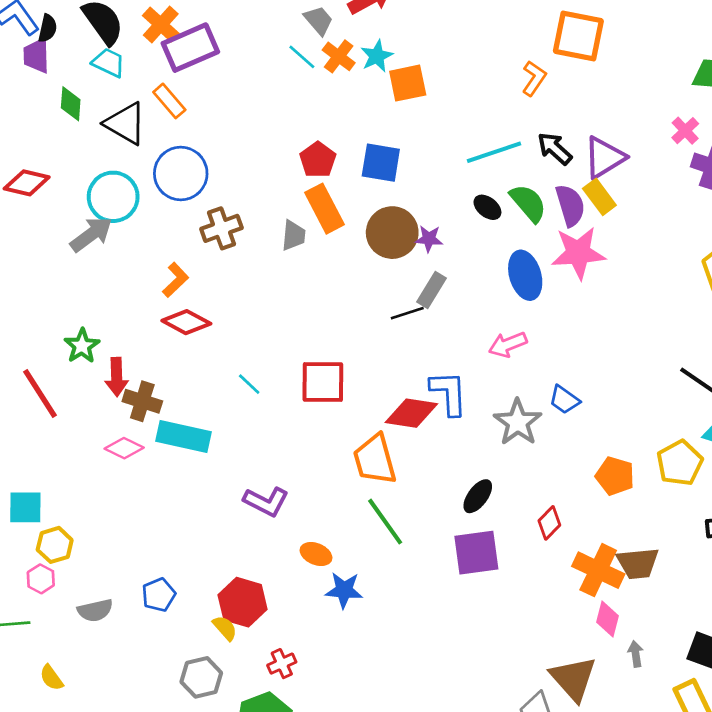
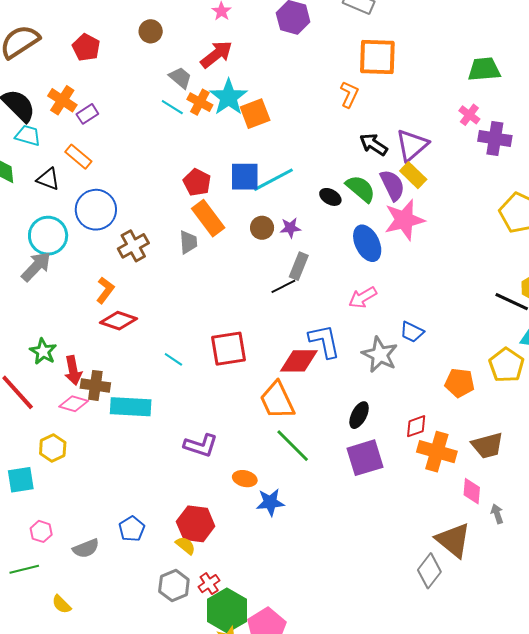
purple rectangle: (190, 48) -> (87, 114), size x0.5
cyan star: (377, 56) -> (229, 97), size x1.5
black triangle: (125, 124) -> (48, 179), size x0.7
cyan line: (494, 152) -> (273, 180), moved
brown circle: (392, 233) -> (262, 228), size x0.6
pink diamond: (124, 448) -> (74, 404), moved
red diamond: (549, 523) -> (416, 426), turned 35
yellow hexagon: (55, 545) -> (53, 448), moved
orange cross: (598, 570) -> (437, 452), moved
red cross: (282, 664) -> (209, 584), moved

